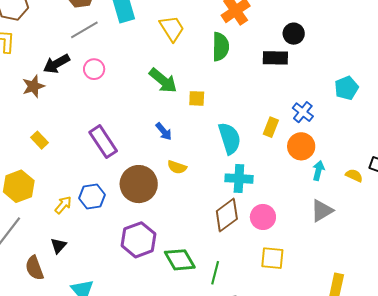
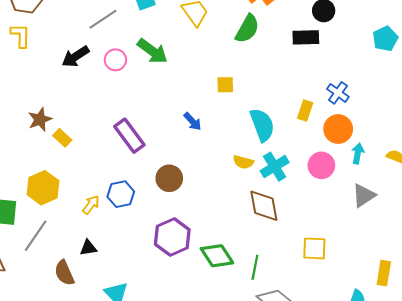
green semicircle: (220, 47) -> (247, 29), turned 32
green arrow: (163, 81) -> (153, 51), moved
brown star: (33, 86) -> (40, 119), moved
cyan pentagon: (346, 88) -> (385, 39), moved
yellow semicircle: (177, 167) -> (243, 162), moved
cyan cross: (239, 179) -> (275, 167), turned -32
brown circle: (139, 184) -> (169, 178), size x0.7
brown diamond: (227, 215) -> (264, 206), turned -60
pink circle: (263, 217) -> (321, 165), moved
black triangle: (58, 246) -> (88, 248), turned 42

